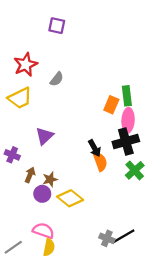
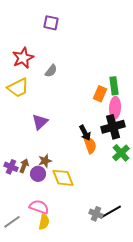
purple cross: (12, 155) -> (11, 167), moved
brown arrow: (30, 175) -> (24, 166), moved
yellow diamond: (70, 198) -> (63, 178), turned 30

